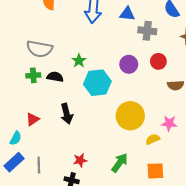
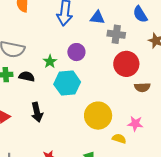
red circle: (158, 61) -> (126, 64), size x1.6
purple circle: (129, 64) -> (76, 52), moved
yellow semicircle: (153, 139) -> (119, 139), turned 40

